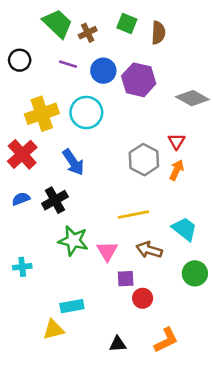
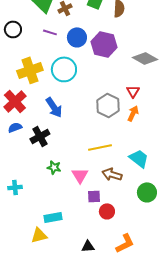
blue semicircle: (21, 199) -> (15, 127), moved
green star: (73, 241) -> (54, 167), size x0.6

